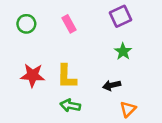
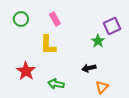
purple square: (120, 16) -> (112, 26), moved
red star: (33, 75) -> (26, 71), moved, turned 30
yellow L-shape: (67, 77) -> (48, 45), moved

